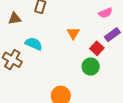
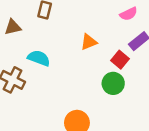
orange triangle: (73, 33) -> (89, 42), turned 40

